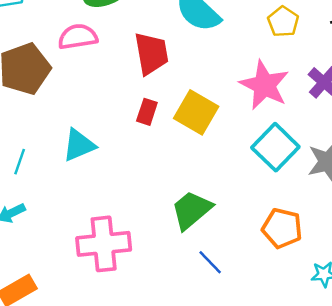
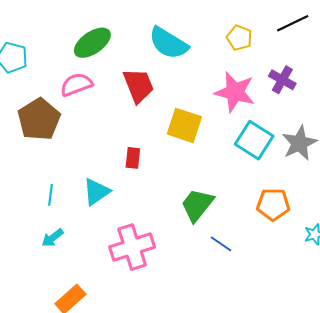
red rectangle: (147, 112) -> (133, 158), moved
cyan triangle: (79, 145) -> (96, 192), moved

